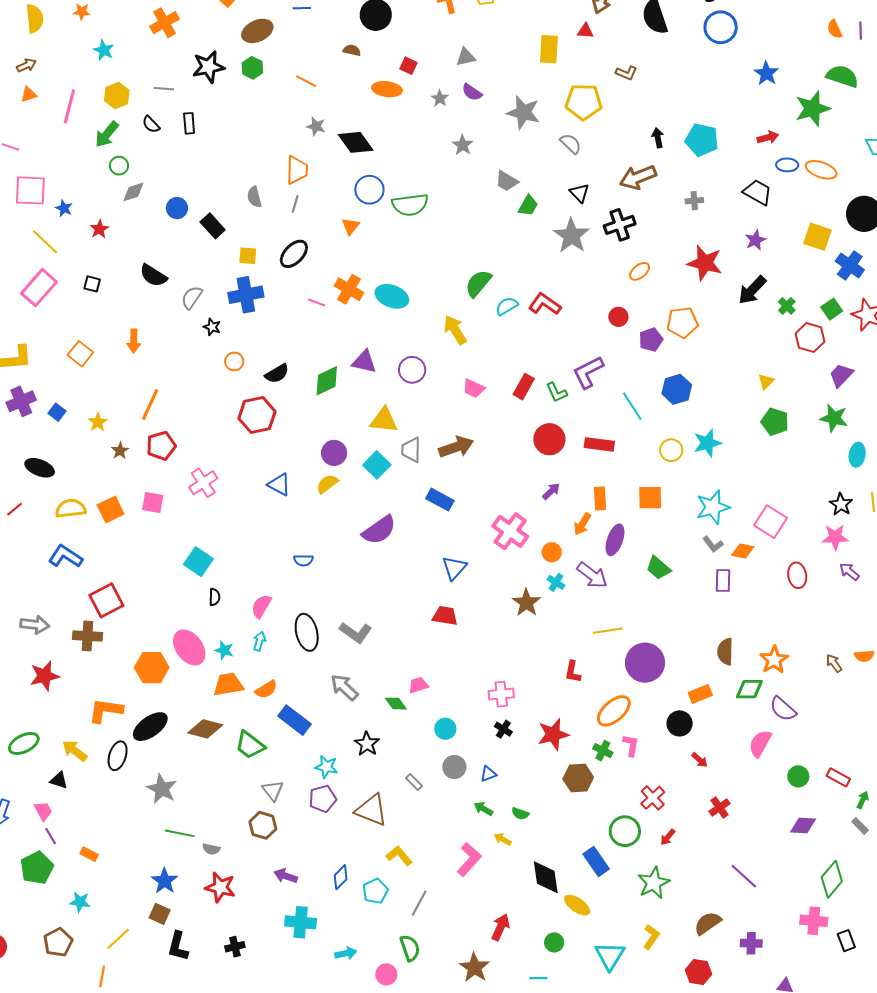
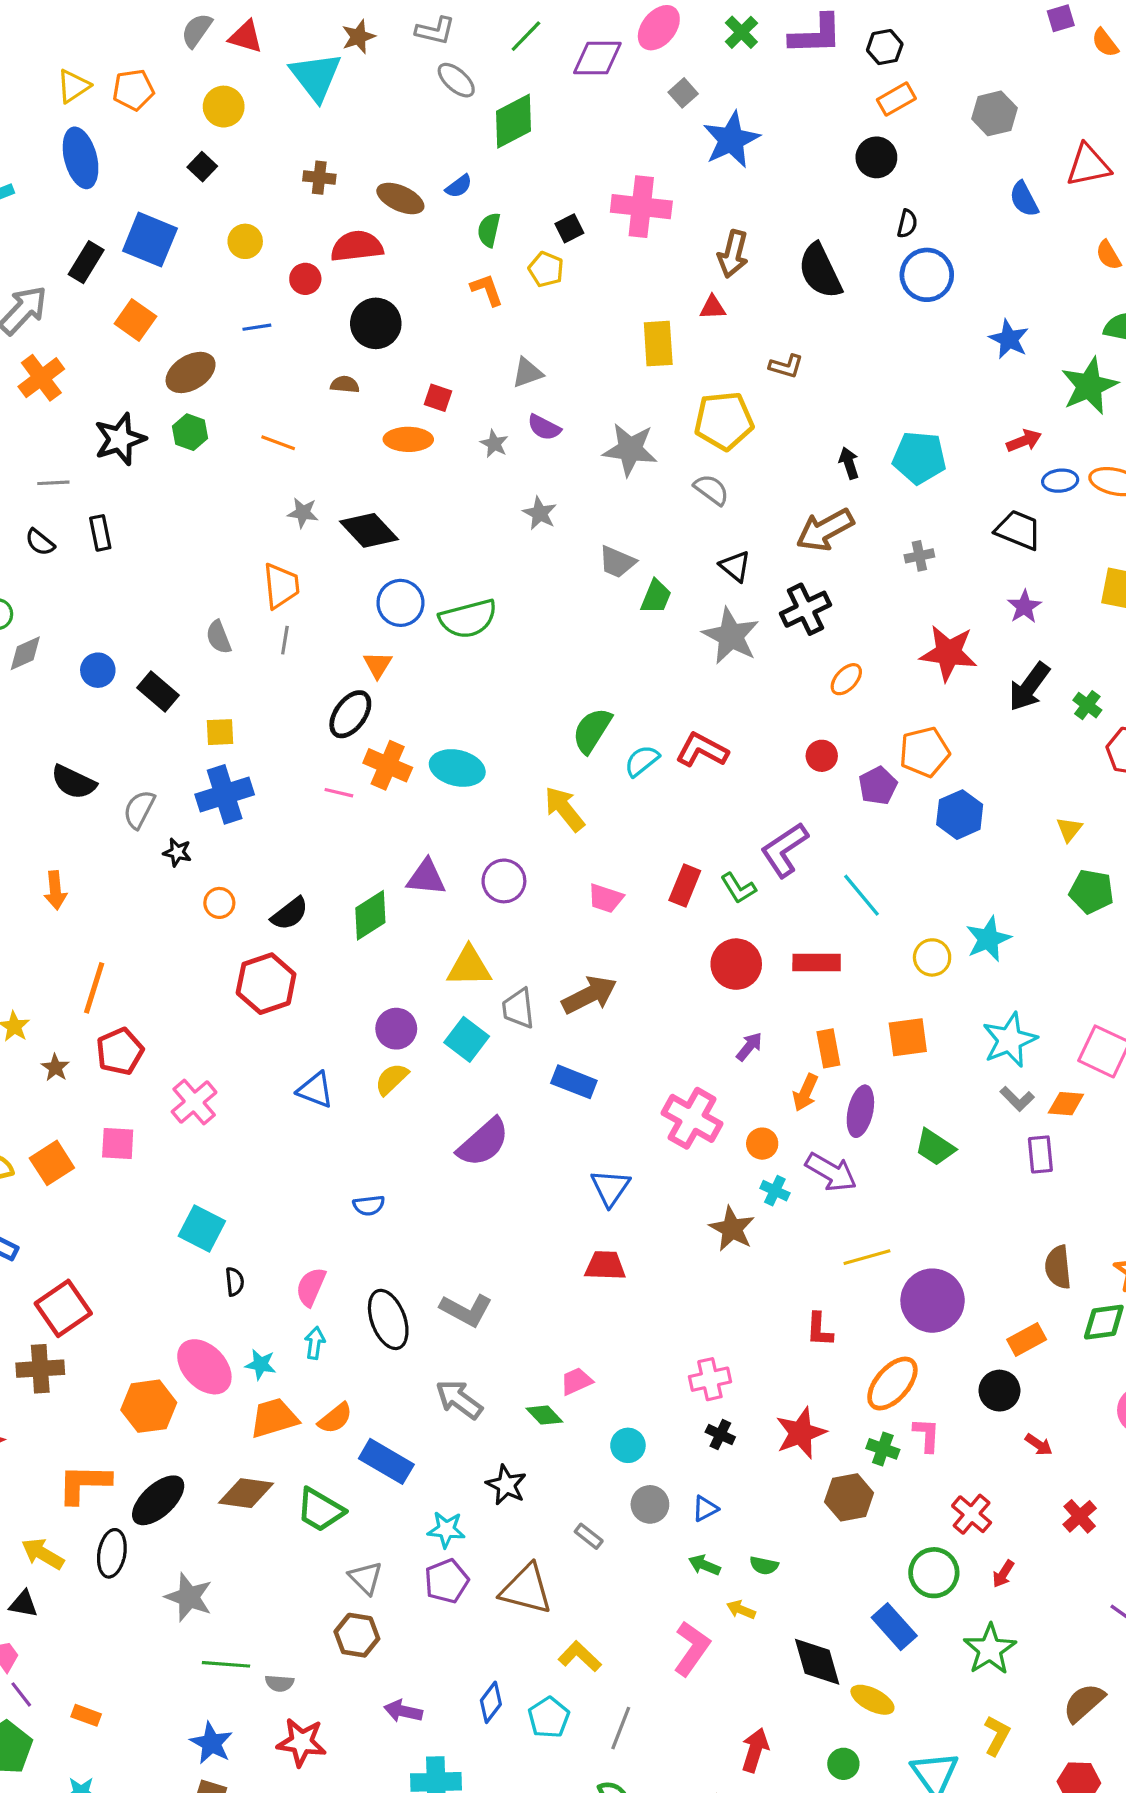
black ellipse: (294, 254) -> (350, 714), moved
blue hexagon: (677, 389) -> (960, 815), moved

